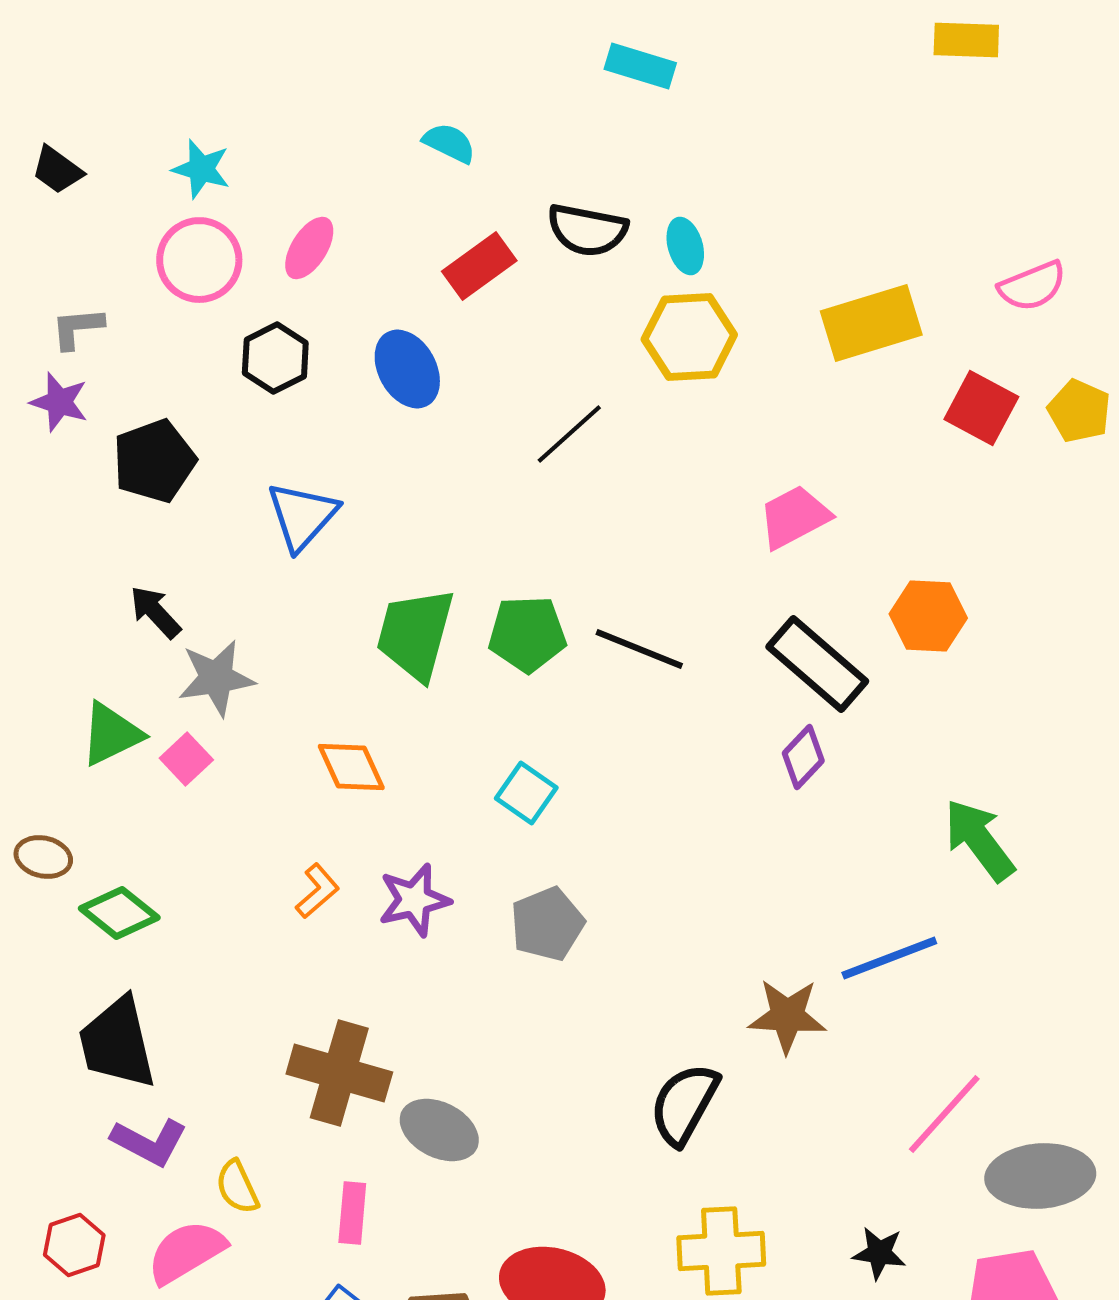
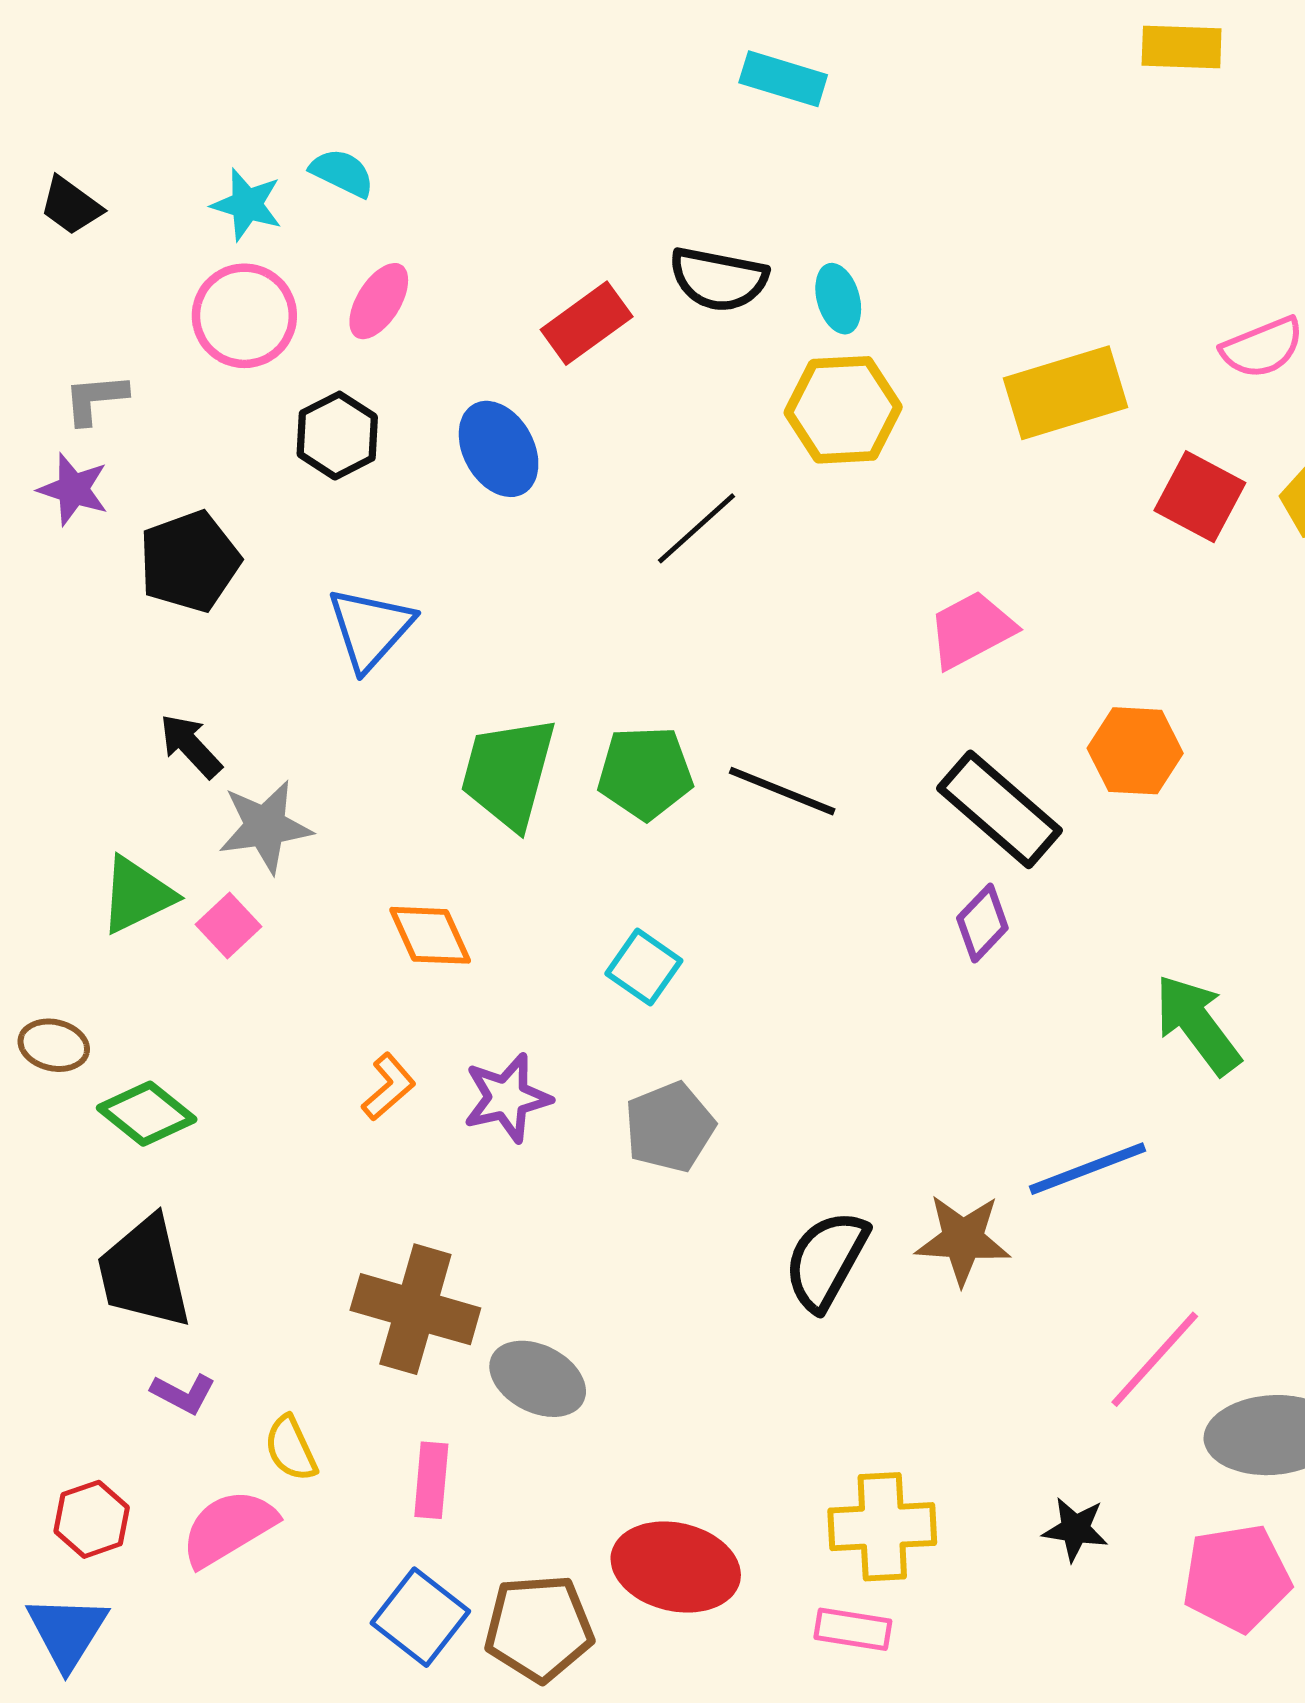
cyan semicircle: (449, 143) -> (342, 173), moved
black semicircle: (684, 1104) -> (826, 1260), moved
purple L-shape: (149, 1142) -> (183, 1393), size x0.7

